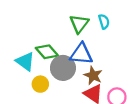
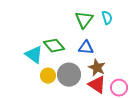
blue triangle: (81, 54) -> (86, 48), size x0.7
gray circle: (63, 68) -> (69, 75), moved

